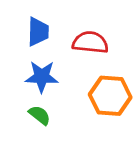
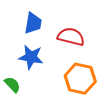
green semicircle: (40, 115) -> (12, 85), moved

